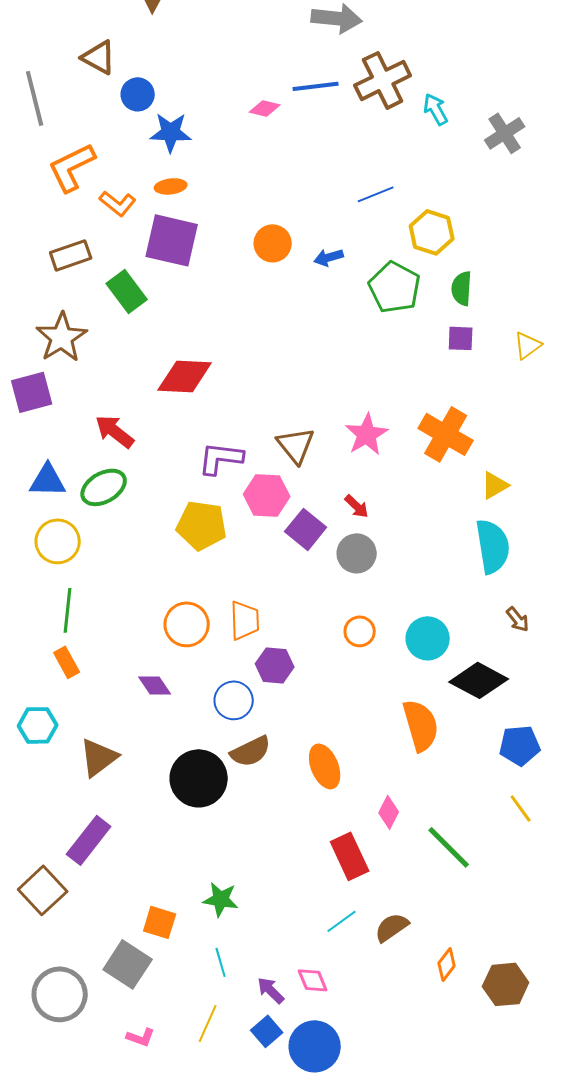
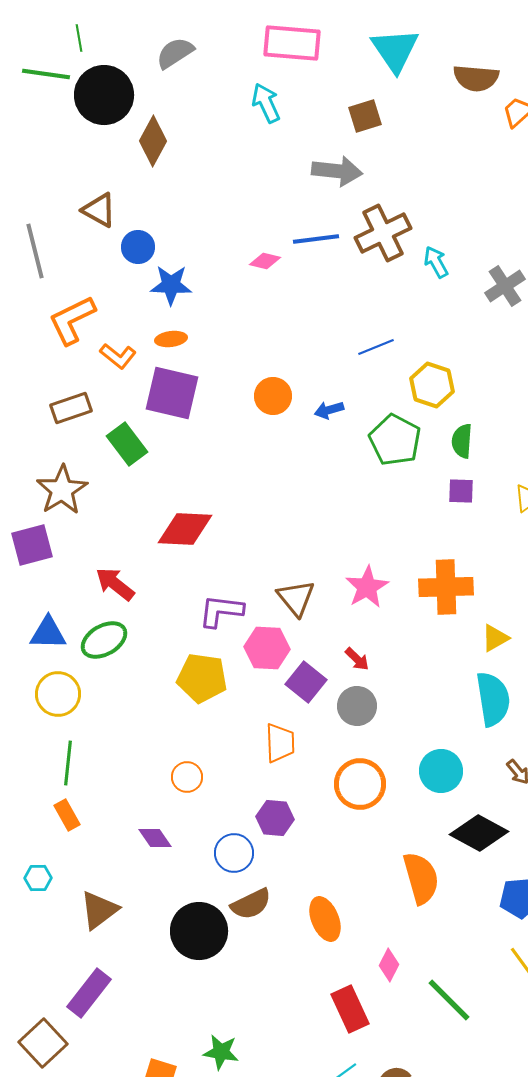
orange cross: (446, 434) -> (446, 587), turned -32
orange trapezoid: (245, 620) -> (280, 743), moved
orange circle: (187, 624) -> (187, 777), size x0.7
orange circle: (360, 631) -> (360, 784), size x1.6
cyan circle: (428, 638) -> (441, 771), moved
cyan hexagon: (38, 725) -> (38, 878), size x0.7

